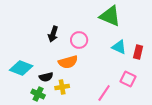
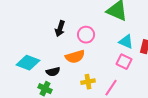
pink square: (128, 79) -> (124, 62), moved
yellow cross: (62, 87) -> (88, 82), moved

